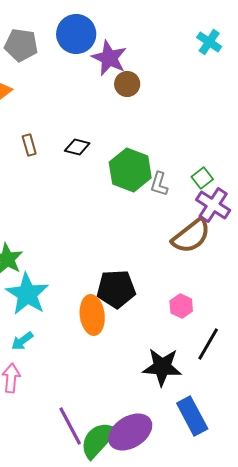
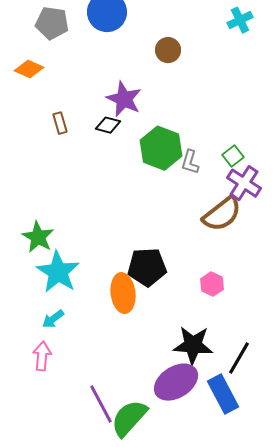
cyan cross: (209, 42) -> (240, 20), turned 30
purple star: (109, 58) -> (124, 99), moved
brown circle: (127, 84) -> (168, 50), moved
black line: (208, 344) -> (239, 358), moved
purple ellipse: (130, 432) -> (176, 382), moved

